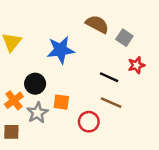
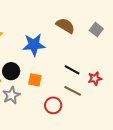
gray square: (124, 38) -> (96, 30), moved
red star: (136, 65) -> (95, 79), moved
orange square: (61, 102) -> (35, 80), moved

